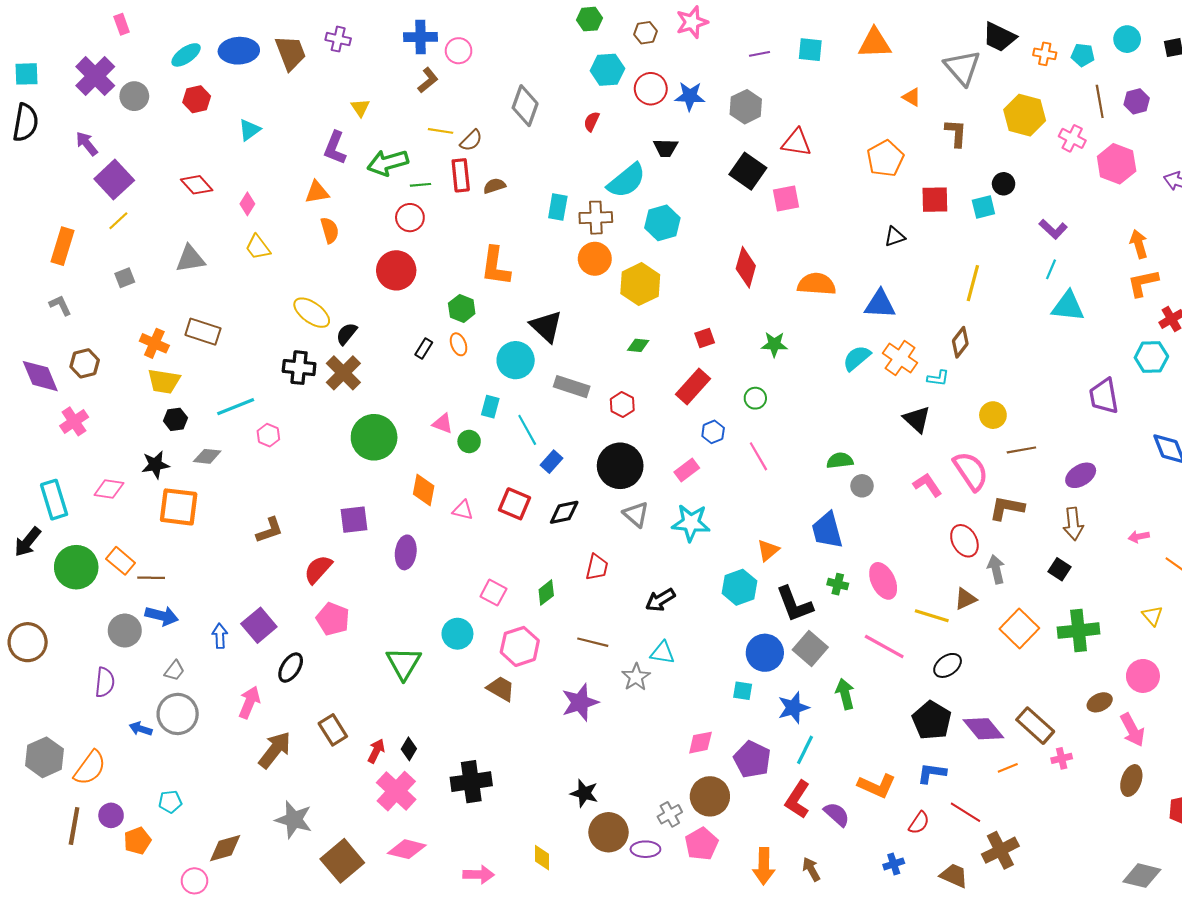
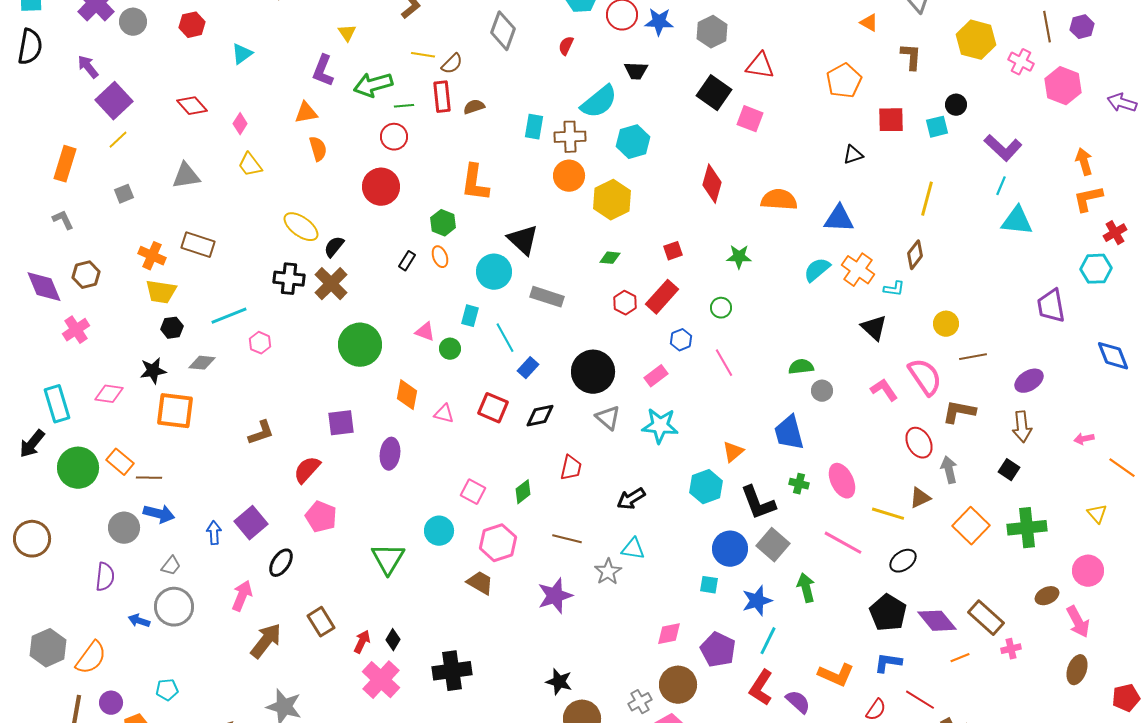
pink square: (786, 199) -> (750, 119), turned 32
purple L-shape: (1053, 229) -> (1003, 148), size x1.4
red hexagon: (622, 405) -> (625, 303), moved

